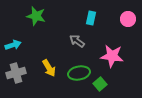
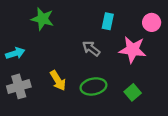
pink star: (112, 56) -> (133, 50), moved
green square: (100, 84) -> (133, 92), moved

